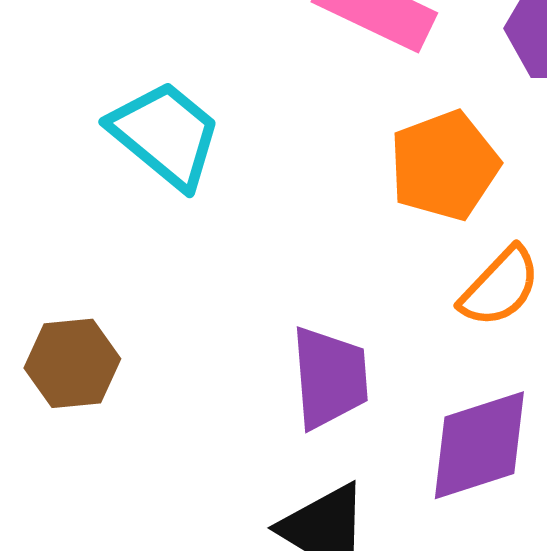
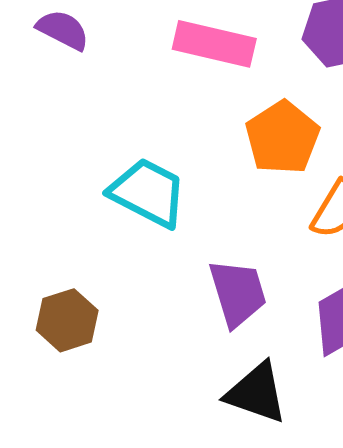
cyan trapezoid: (165, 134) -> (148, 193), moved

